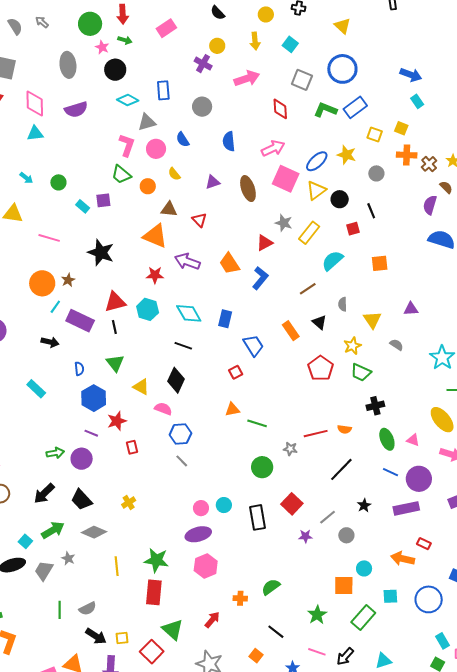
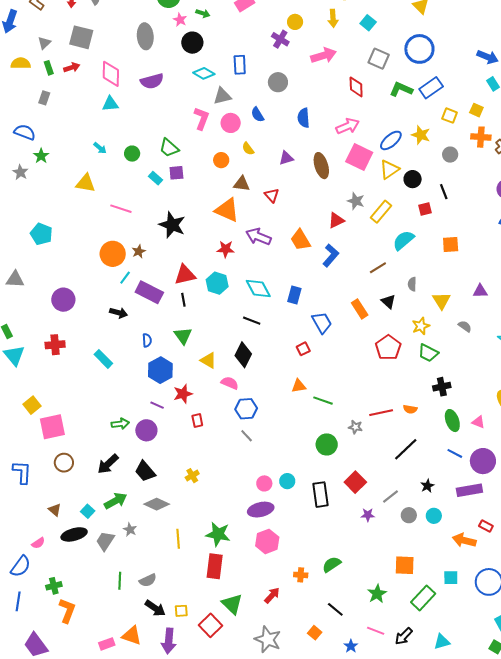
green trapezoid: (121, 174) -> (169, 148), moved
cyan circle: (364, 568) -> (434, 516), moved

